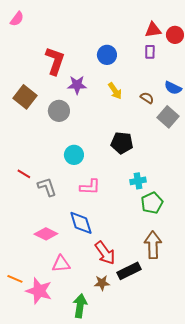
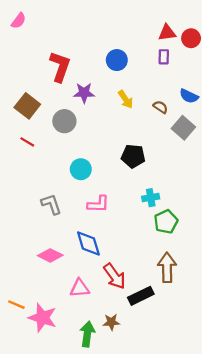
red line: (24, 174) -> (27, 142), moved
pink triangle: (61, 264) -> (80, 288), moved
brown star: (102, 283) -> (111, 322), moved

